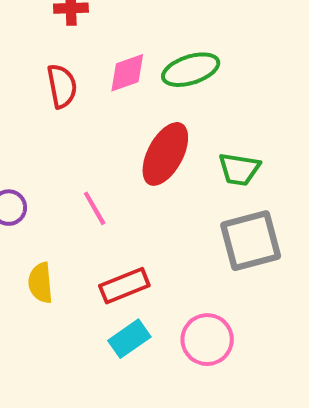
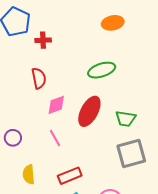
pink diamond: (127, 73) -> (56, 105), moved

